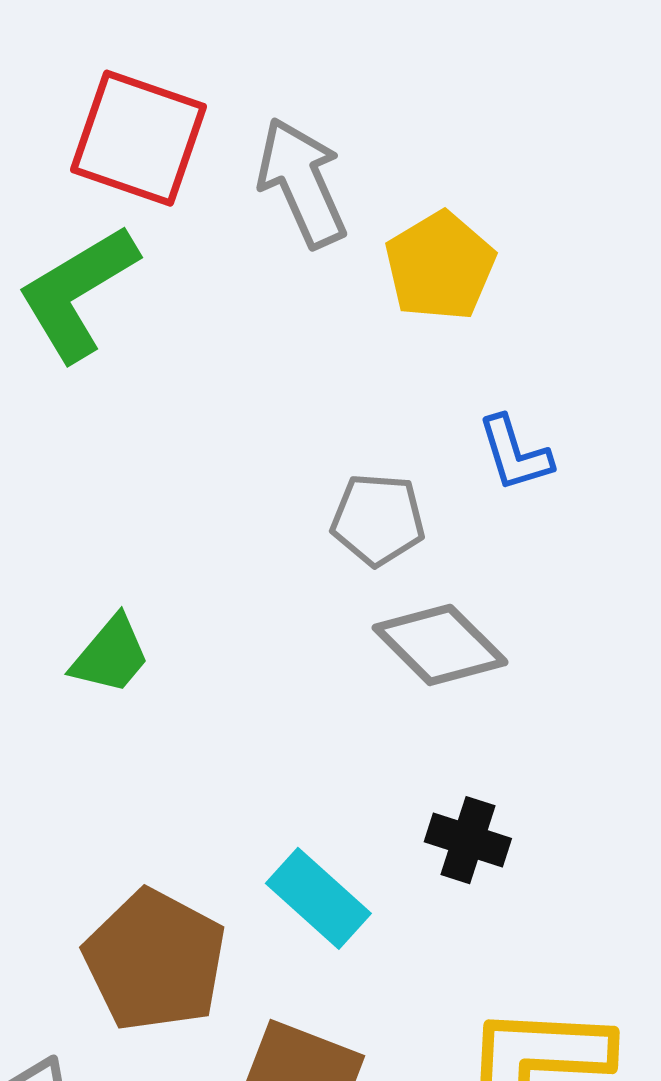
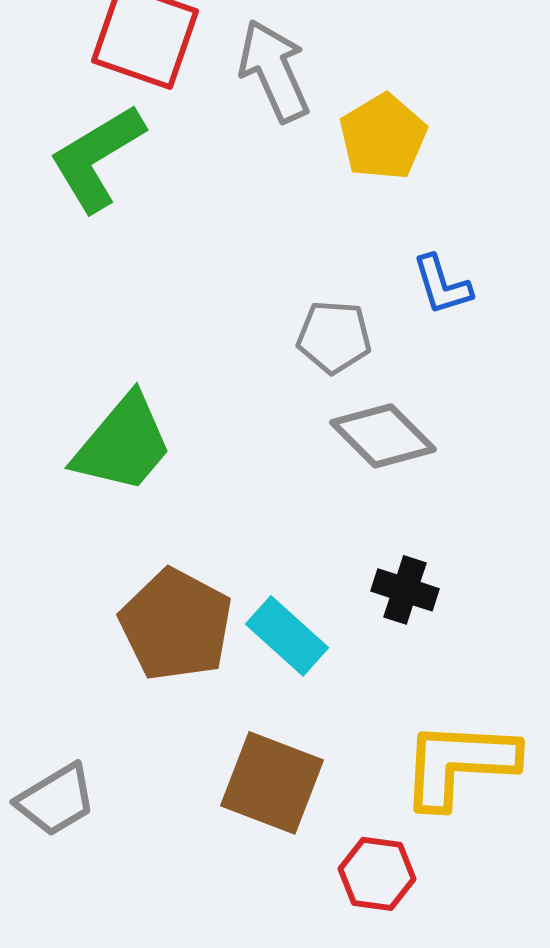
green trapezoid: (111, 655) -> (123, 444), size x1.6
brown pentagon: (155, 960) -> (176, 625), moved

